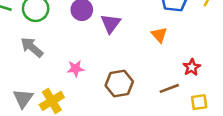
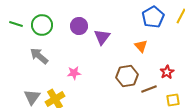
brown hexagon: (119, 83) -> (127, 76), moved

